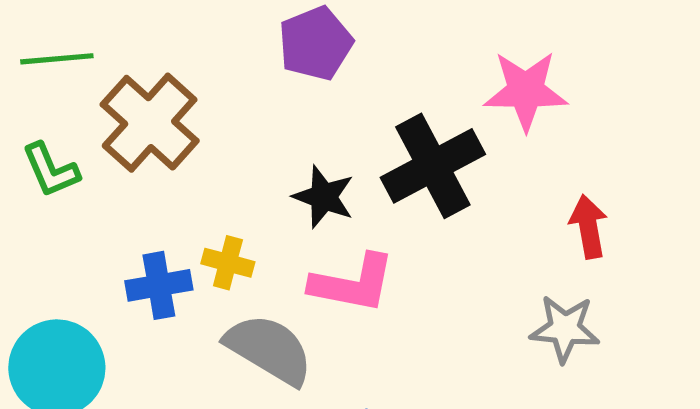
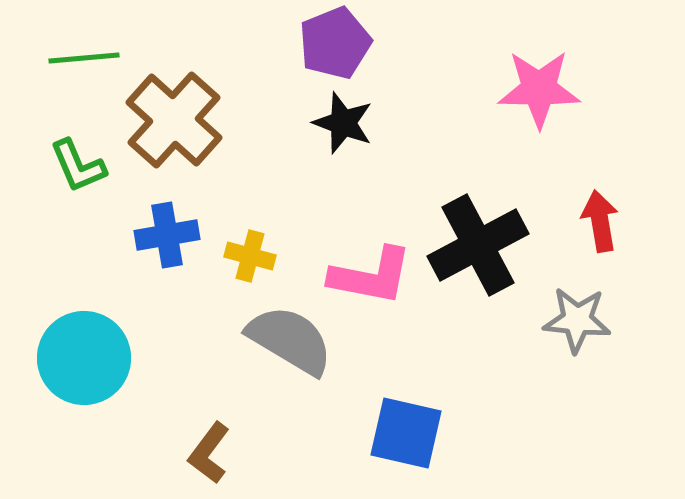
black cross: (433, 166) -> (478, 245), moved
black star: (324, 197) -> (343, 123), moved
blue cross: (159, 285) -> (167, 235), moved

